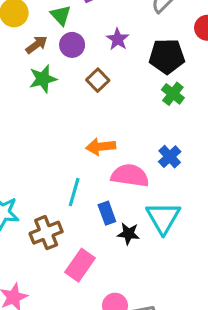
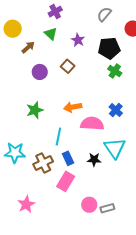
green triangle: (61, 15) -> (51, 34), moved
purple circle: (72, 45) -> (40, 72), moved
green star: (43, 79) -> (35, 110), moved
blue rectangle: (107, 213) -> (68, 158), moved

